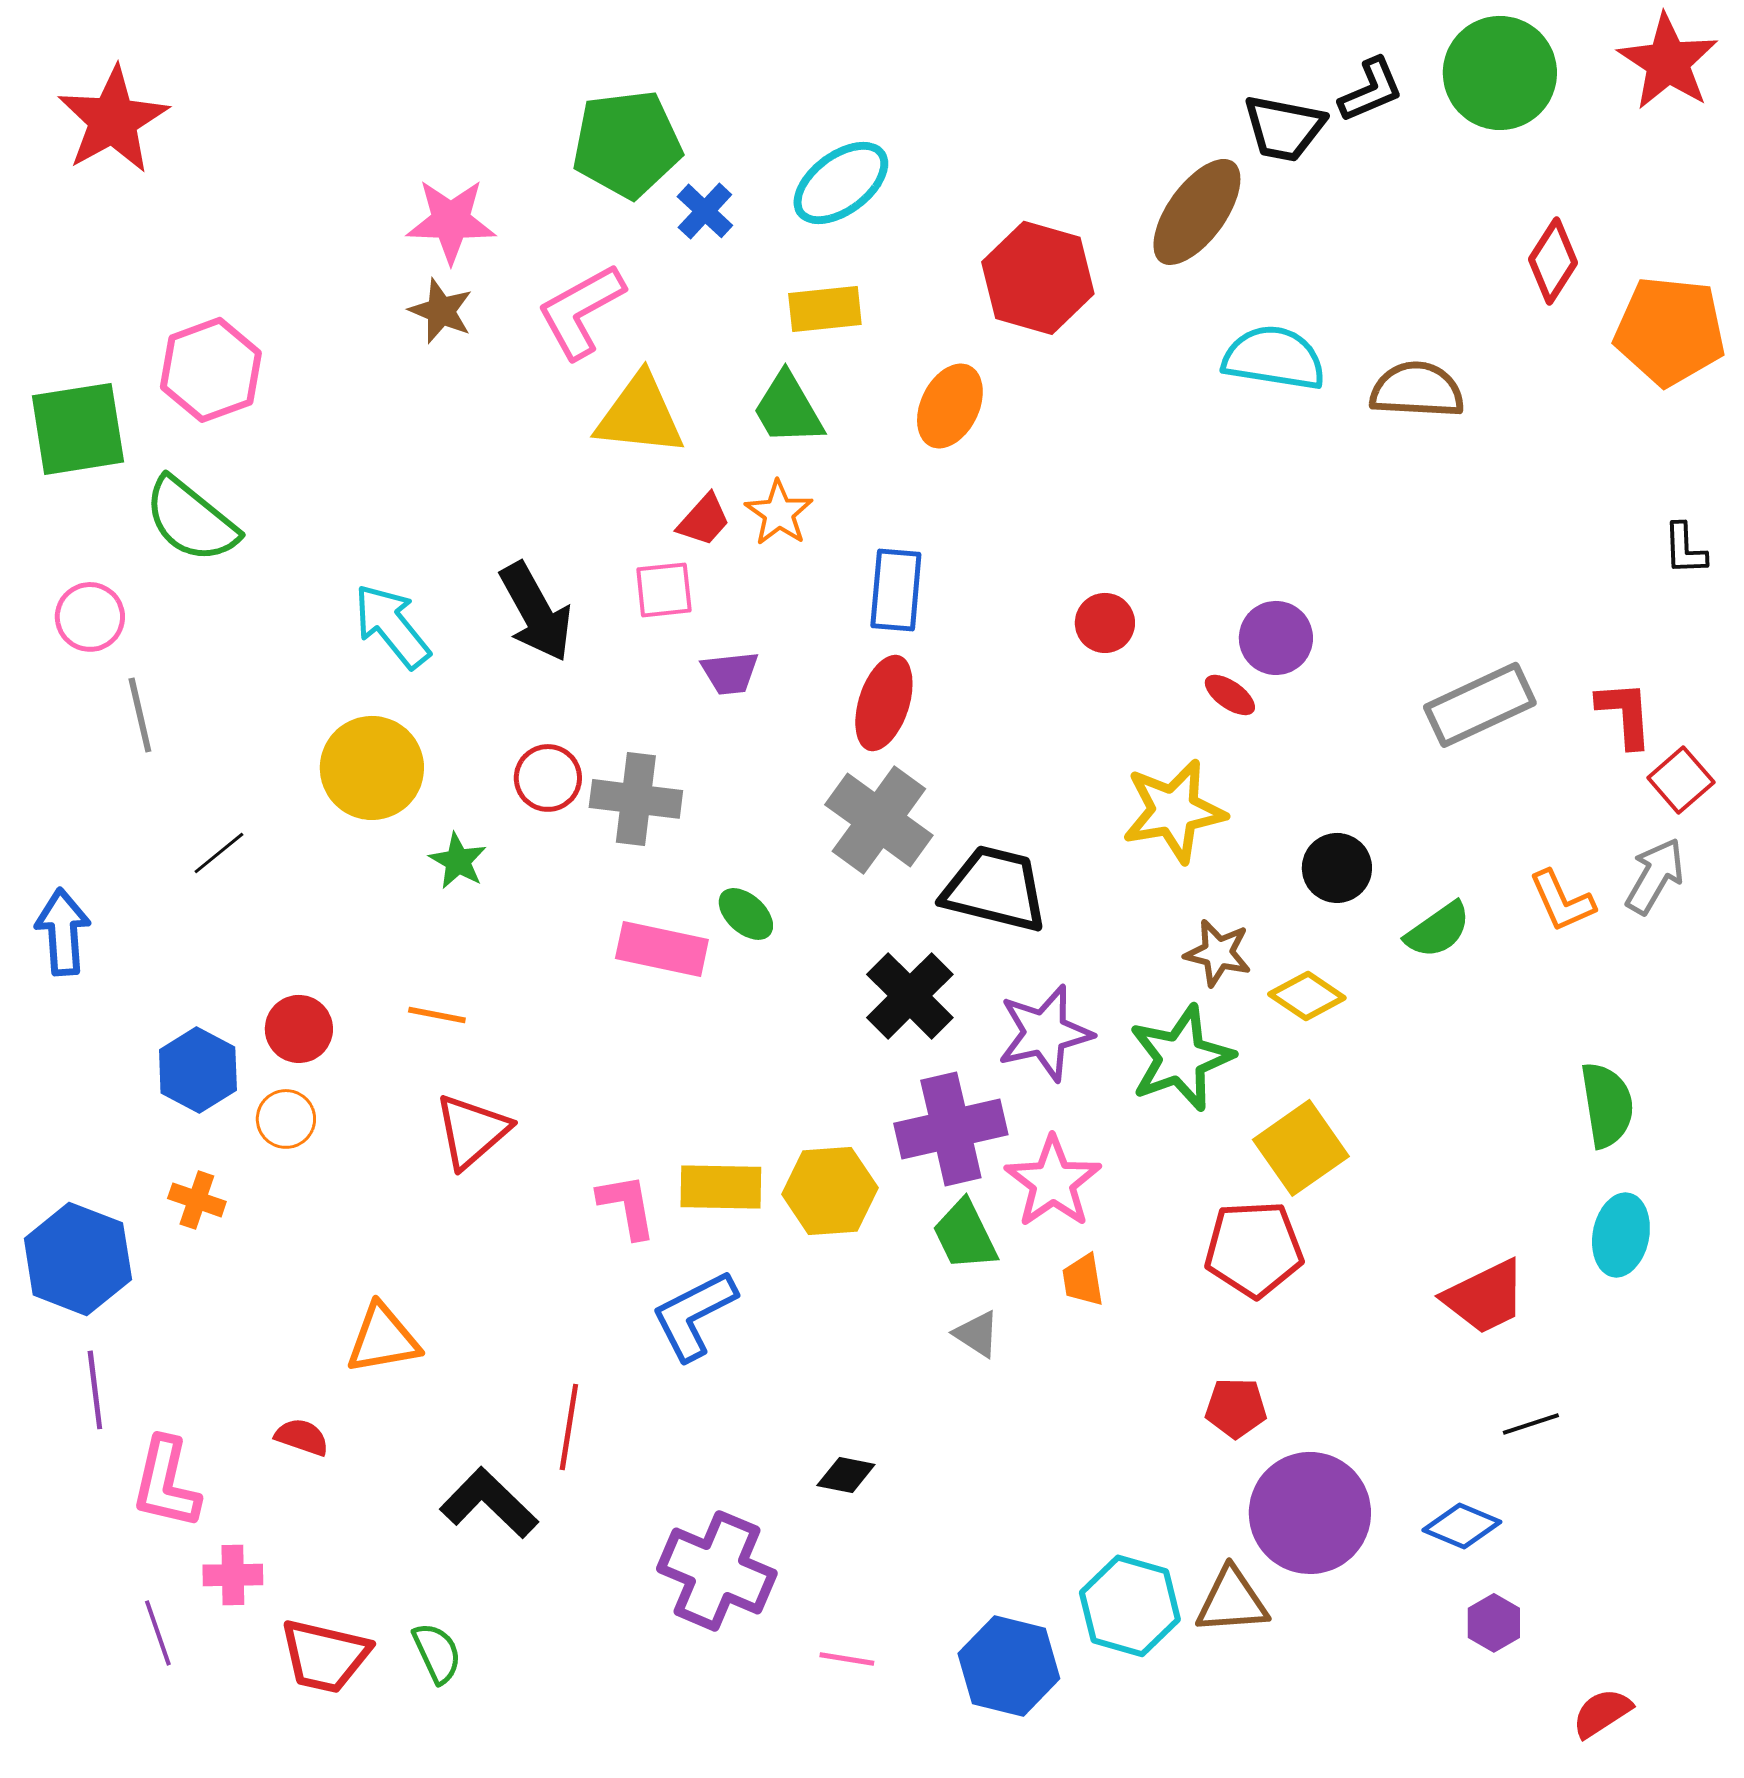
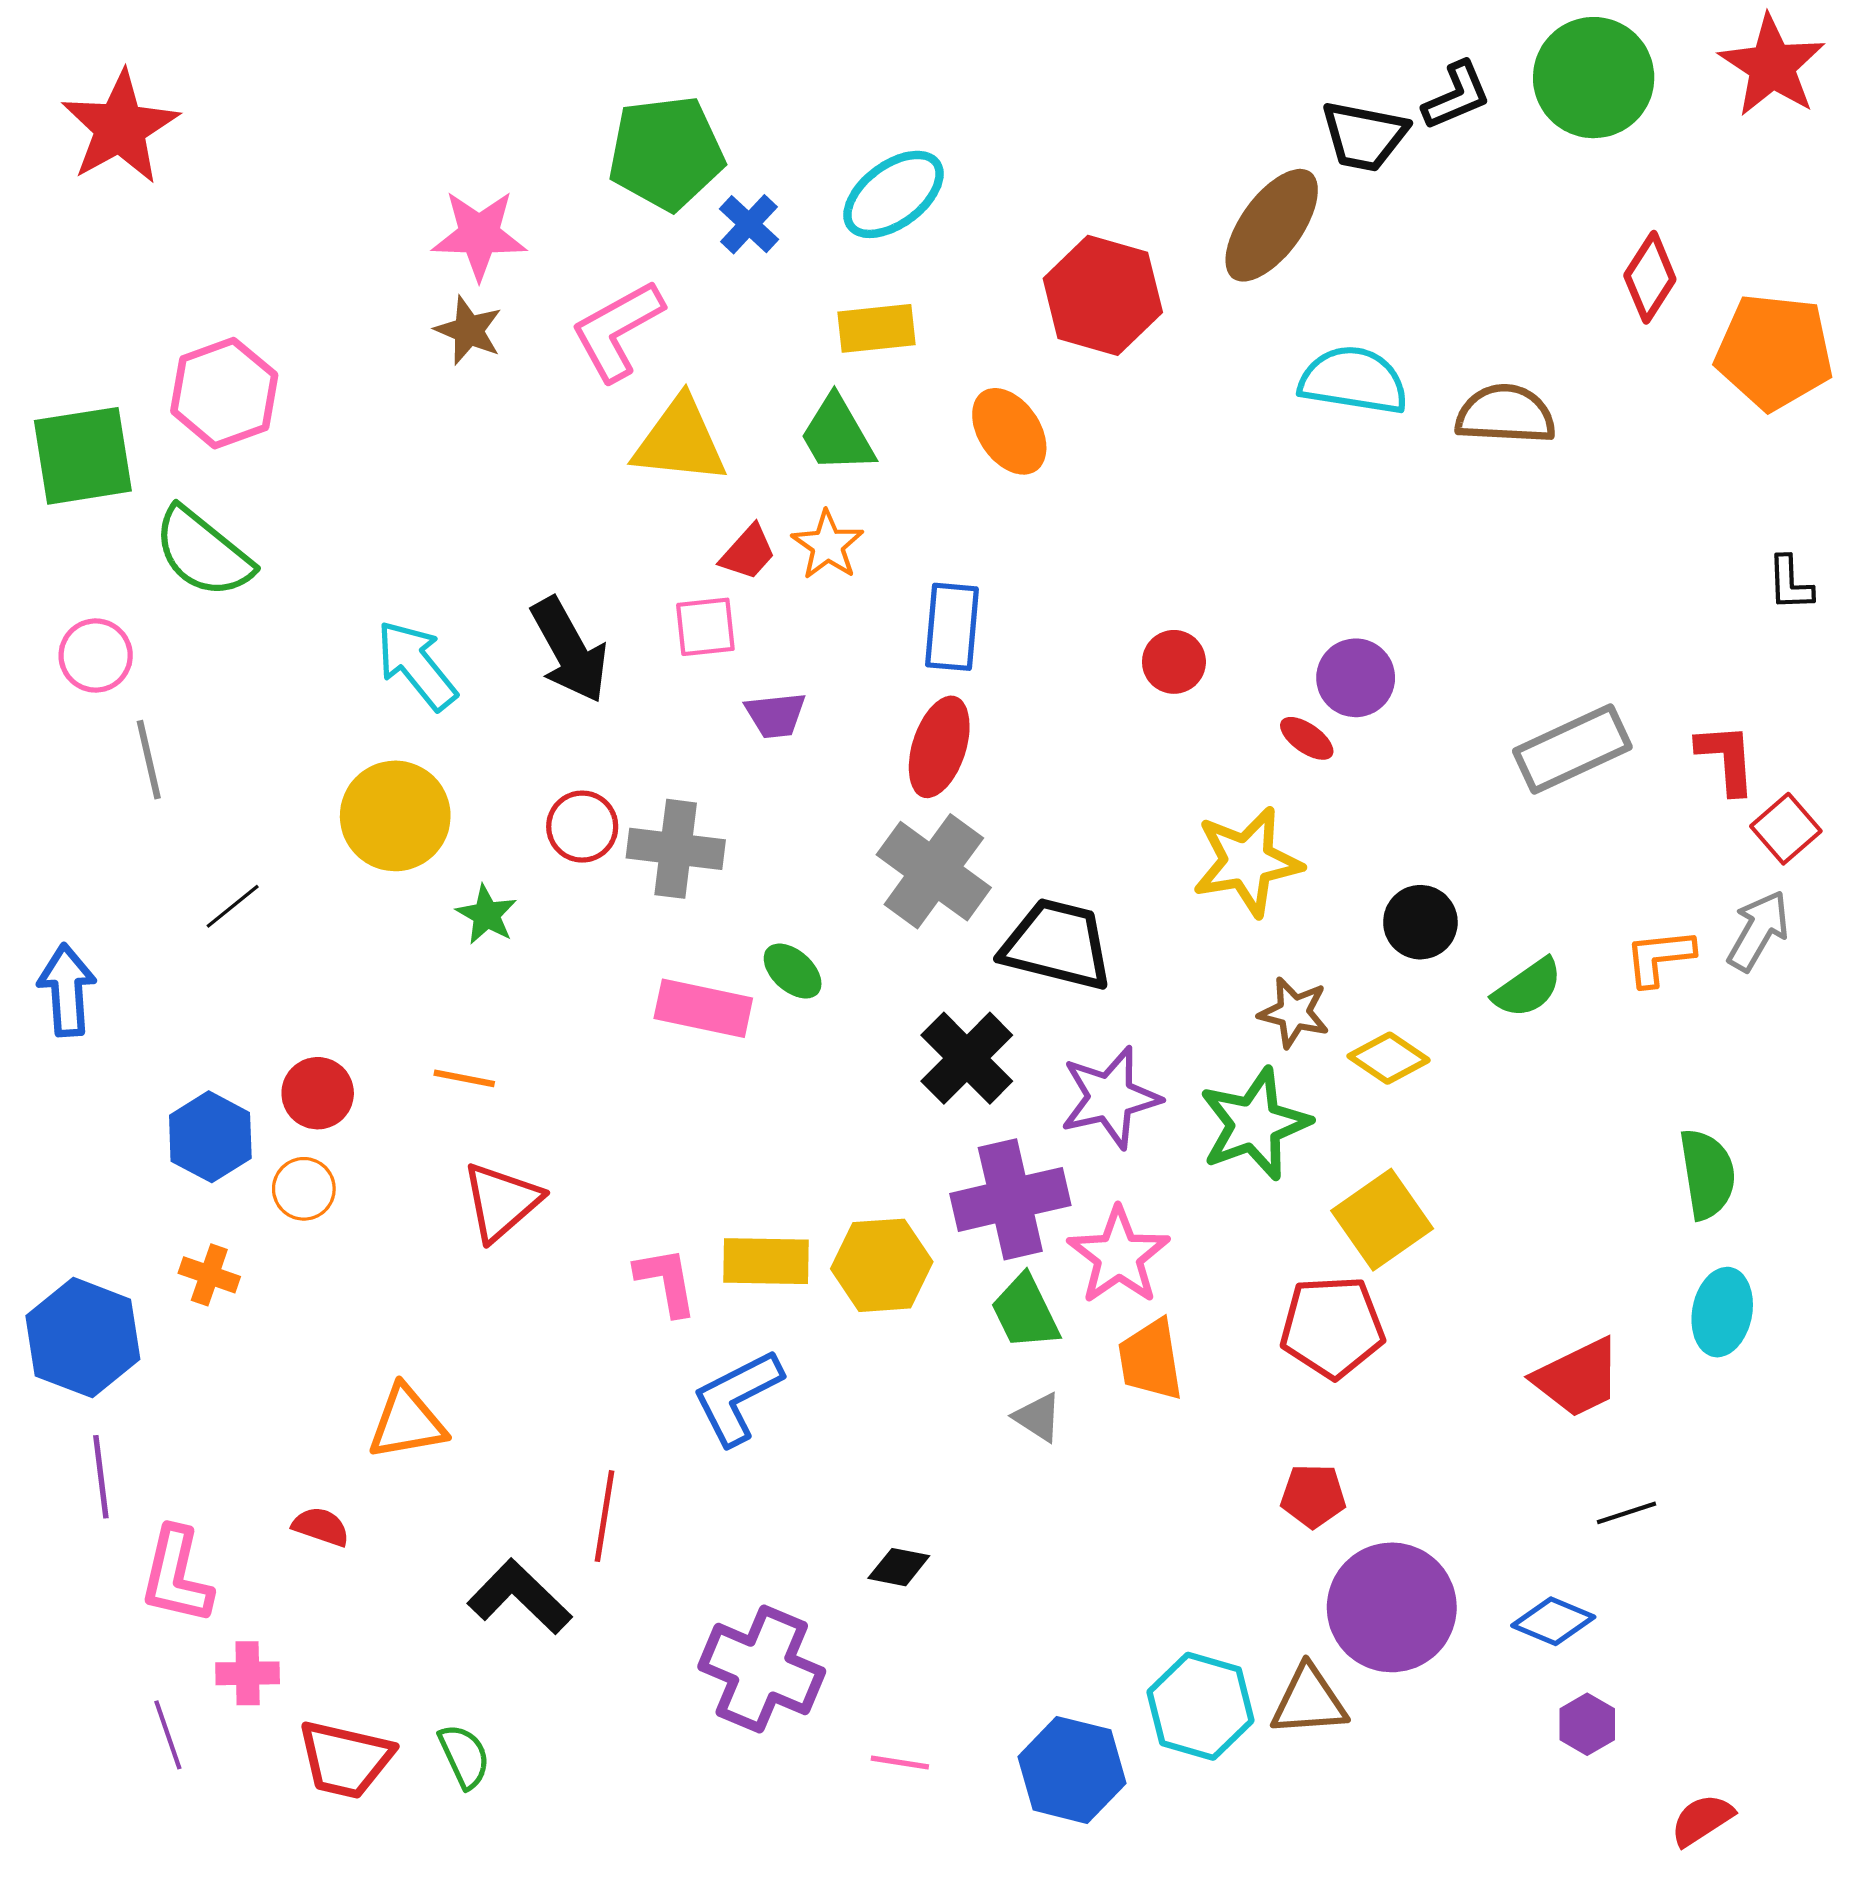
orange ellipse: (950, 406) -> (1009, 431), turned -60
orange L-shape: (1562, 901) -> (1659, 957), turned 108
orange trapezoid: (1083, 1280) -> (1151, 1360), size x1.5

